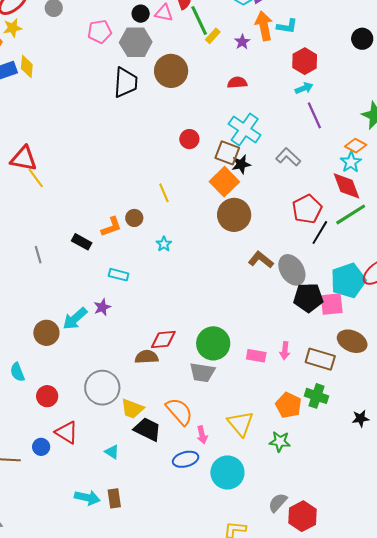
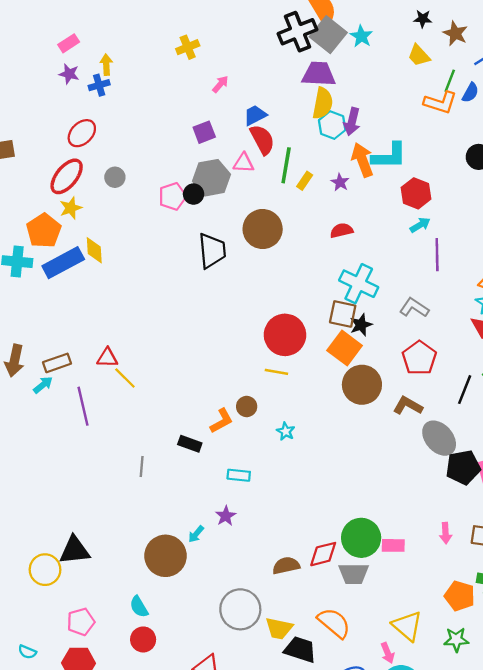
black circle: (141, 14) -> (194, 194), moved
green line: (199, 20) -> (286, 165), turned 44
cyan L-shape: (287, 26) -> (389, 156), size x1.5
gray hexagon: (136, 42) -> (211, 178), moved
purple line: (314, 115) -> (437, 255), turned 32
red circle: (189, 139) -> (285, 335), moved, size x1.8
red triangle: (24, 159) -> (107, 358), size x0.7
yellow line: (164, 193) -> (276, 372), turned -48
red pentagon: (307, 209) -> (419, 358), moved
gray line: (38, 255) -> (142, 467), turned 30
brown L-shape: (261, 260) -> (408, 406), moved
cyan arrow: (75, 319) -> (196, 534), size x0.6
brown circle: (46, 333) -> (165, 556), size x1.4
red diamond: (163, 339) -> (323, 554), moved
pink rectangle: (256, 356) -> (393, 545), moved
red circle: (47, 396) -> (143, 639), moved
pink arrow: (202, 435) -> (388, 653), moved

